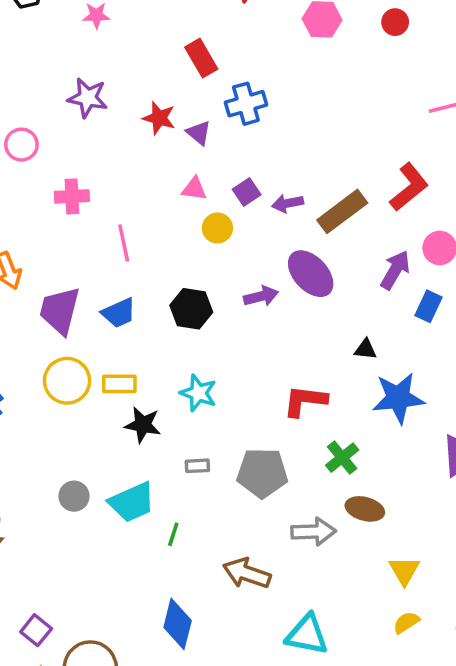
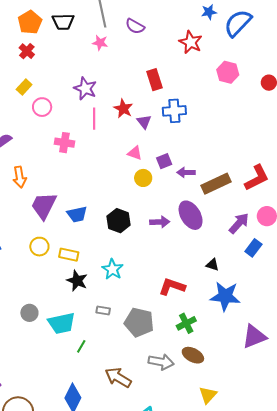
pink line: (124, 243) -> (94, 119), moved
yellow circle: (67, 381) -> (39, 247), size x0.7

